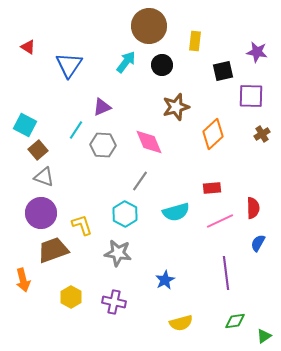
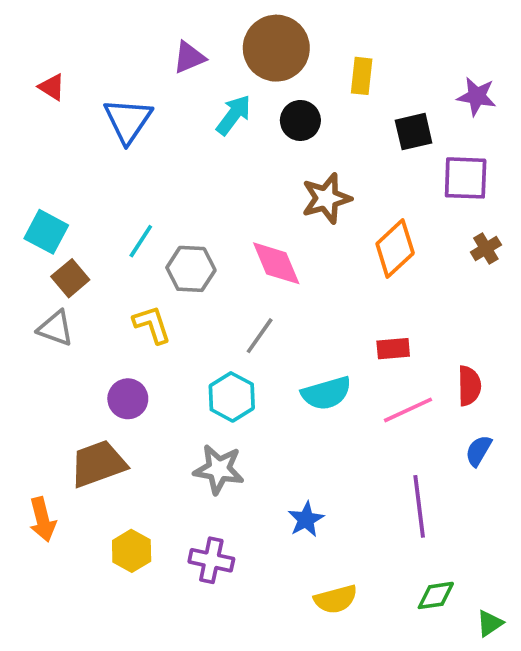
purple triangle: (102, 107) -> (189, 57), moved
gray triangle: (44, 177) -> (55, 328), moved
purple circle: (41, 213) -> (128, 399), moved, size x0.7
yellow L-shape: (82, 225) -> (152, 325), moved

